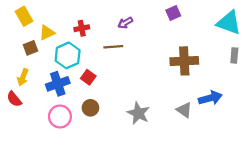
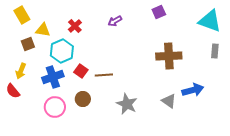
red cross: (82, 28) -> (75, 26), turned -32
yellow triangle: (47, 33) -> (43, 30), turned 35
brown line: (113, 47) -> (104, 75), moved

